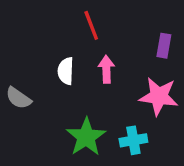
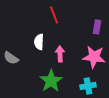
pink arrow: (106, 69) -> (60, 54), moved
cyan cross: (133, 140) -> (88, 86), moved

